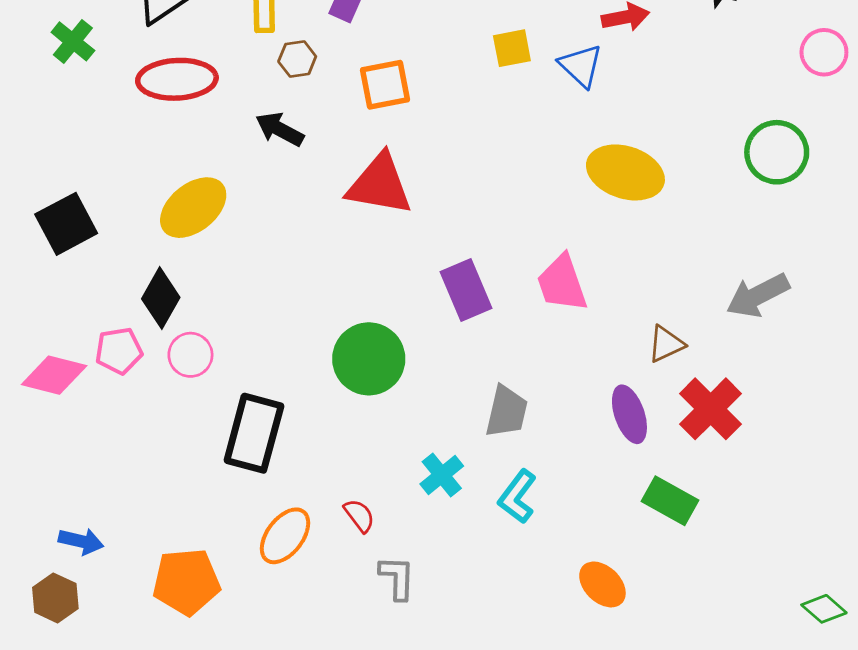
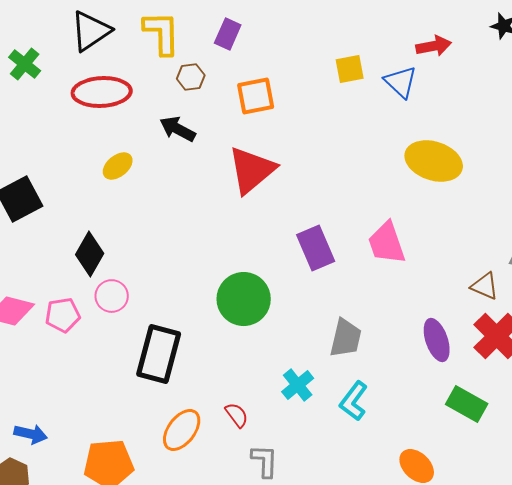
red triangle: (380, 185) -> (252, 170), turned -50
yellow ellipse: (193, 208) -> (118, 166), moved, size x0.6
brown triangle: (666, 344) -> (485, 286), moved, turned 48
pink pentagon: (119, 351) -> (63, 315), moved

